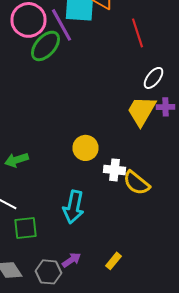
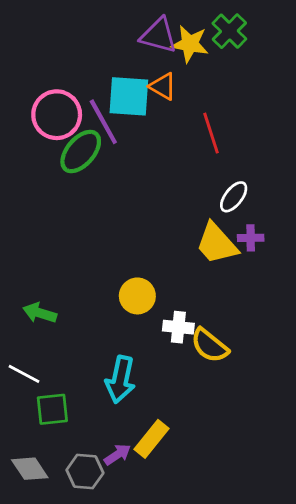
yellow trapezoid: (142, 111) -> (217, 244), turned -72
green arrow: (16, 160) -> (40, 313), turned 35
yellow rectangle: (114, 261) -> (152, 439), moved, size x1.5

